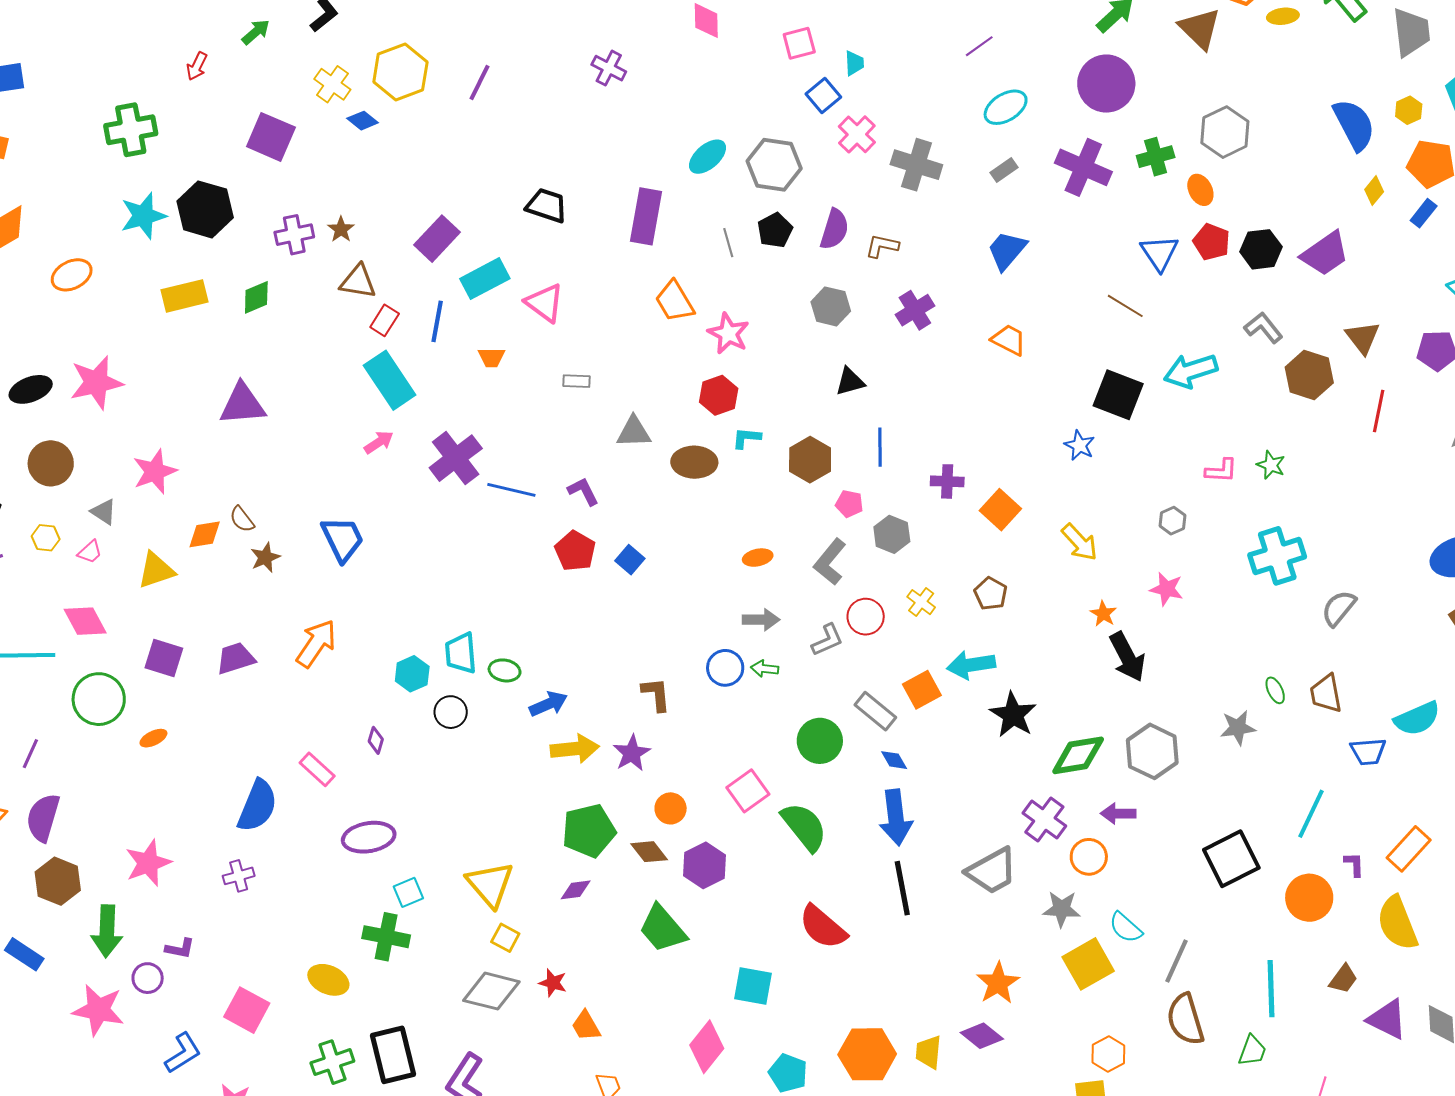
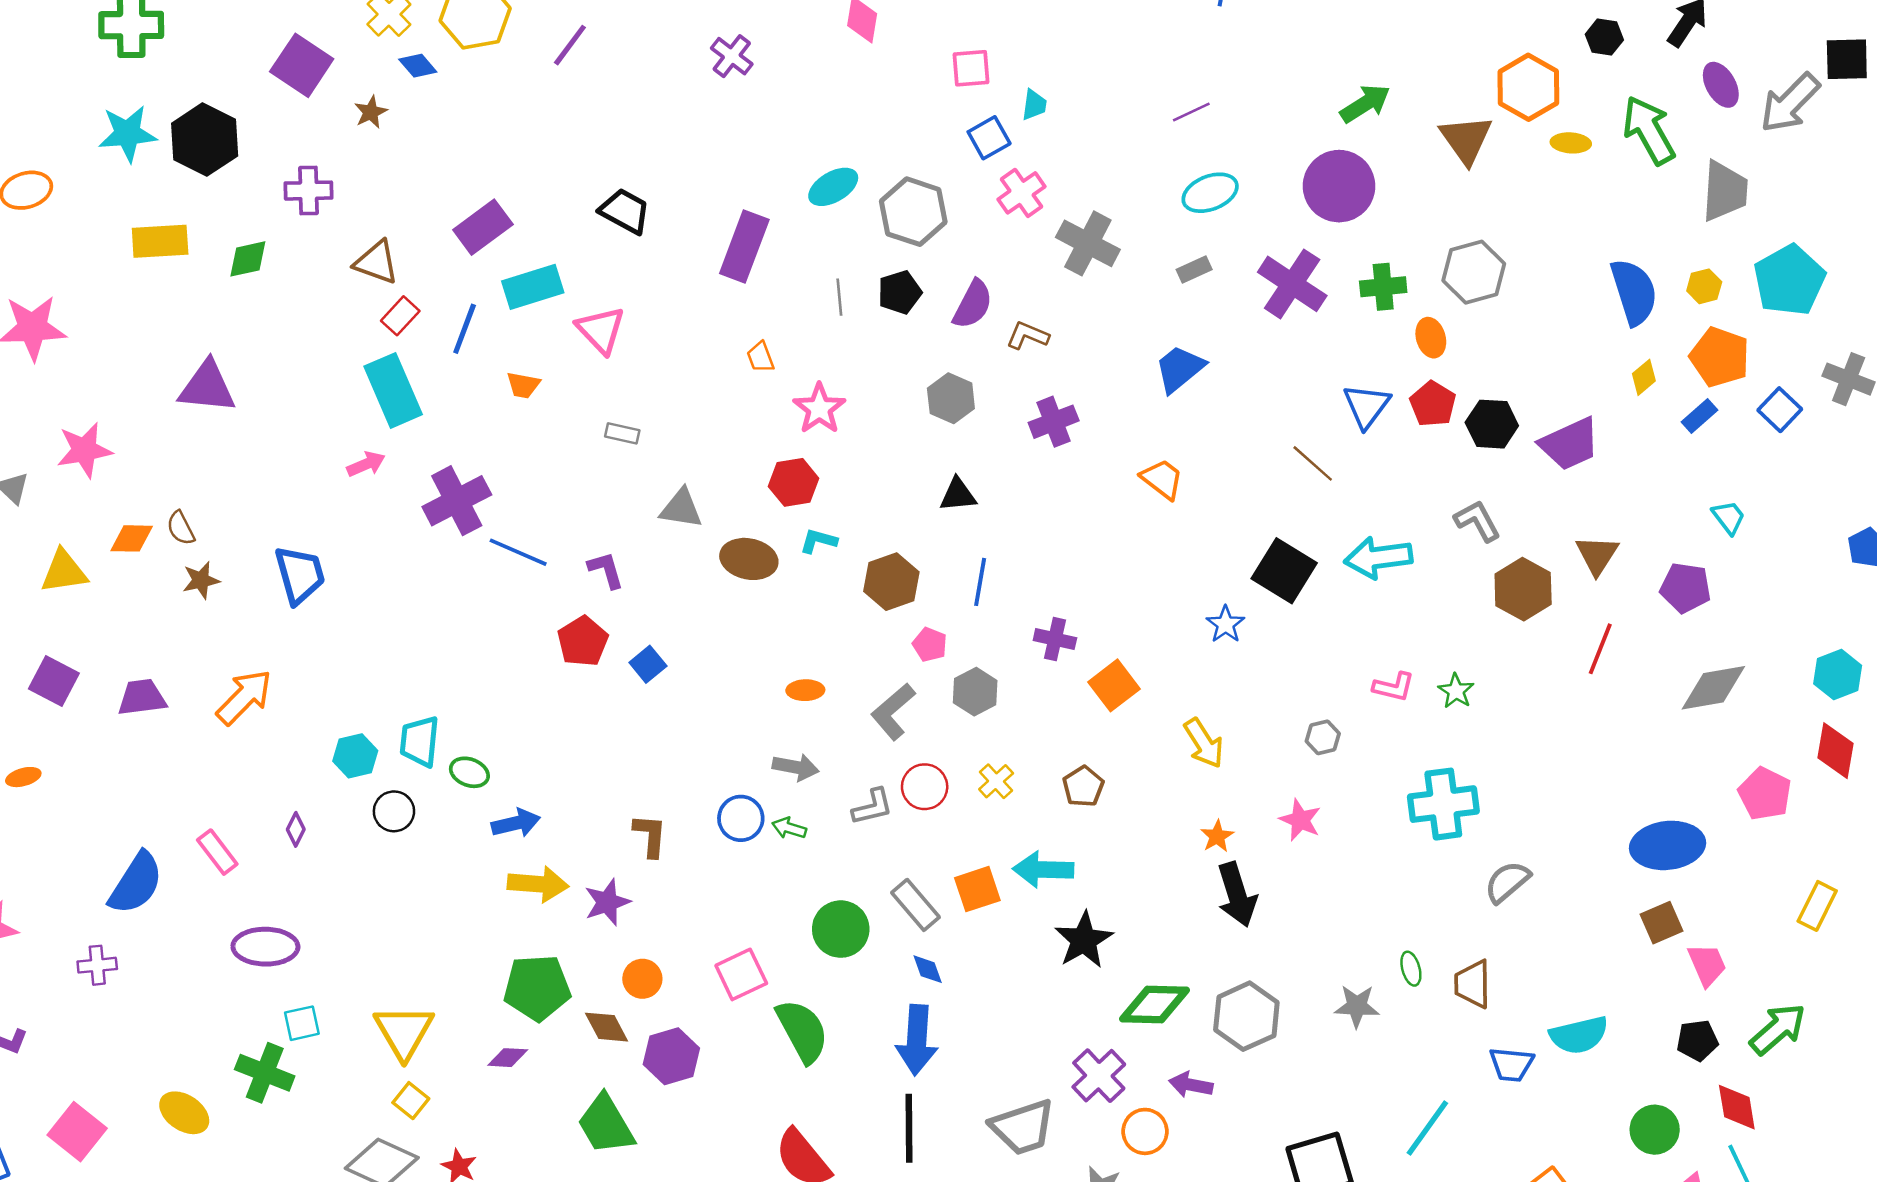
brown star: (341, 229) -> (371, 112), moved
orange trapezoid: (675, 301) -> (761, 357), size x0.6

